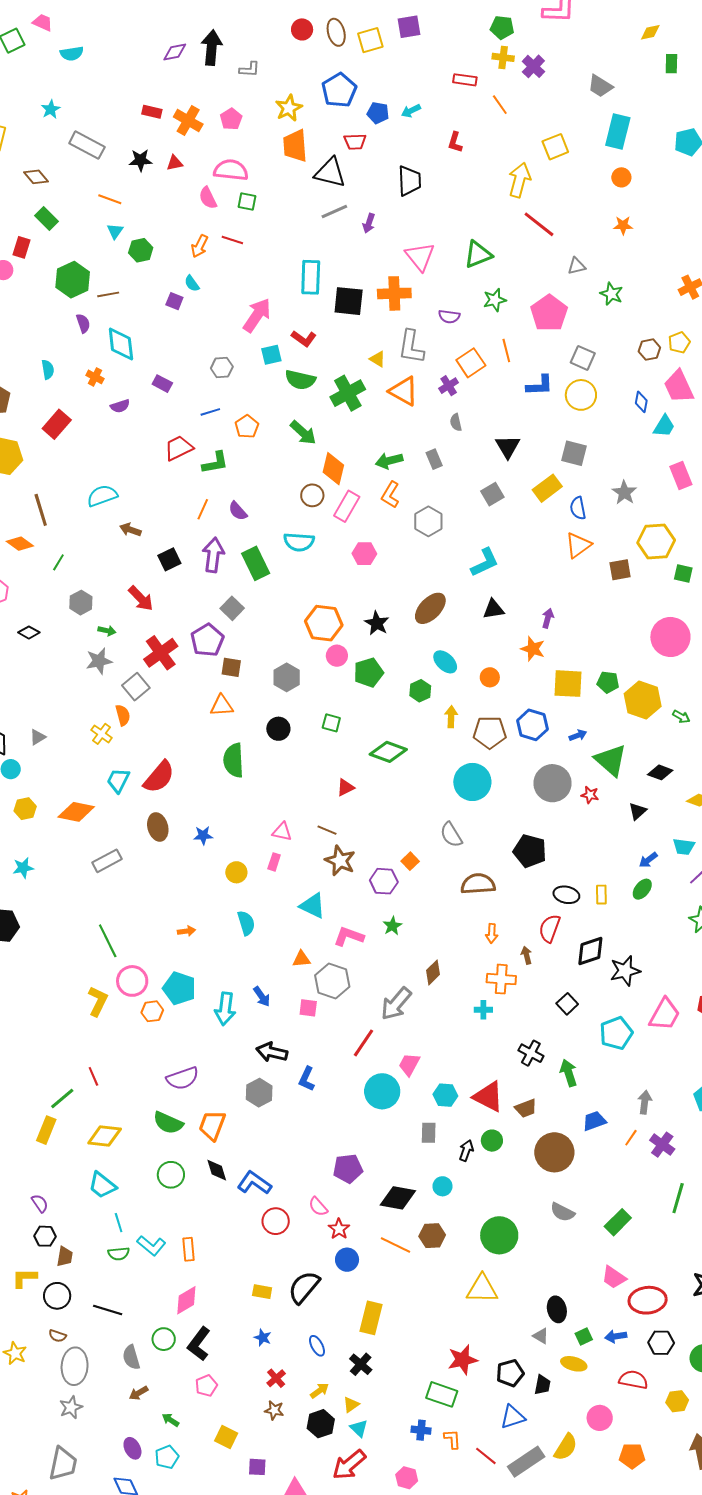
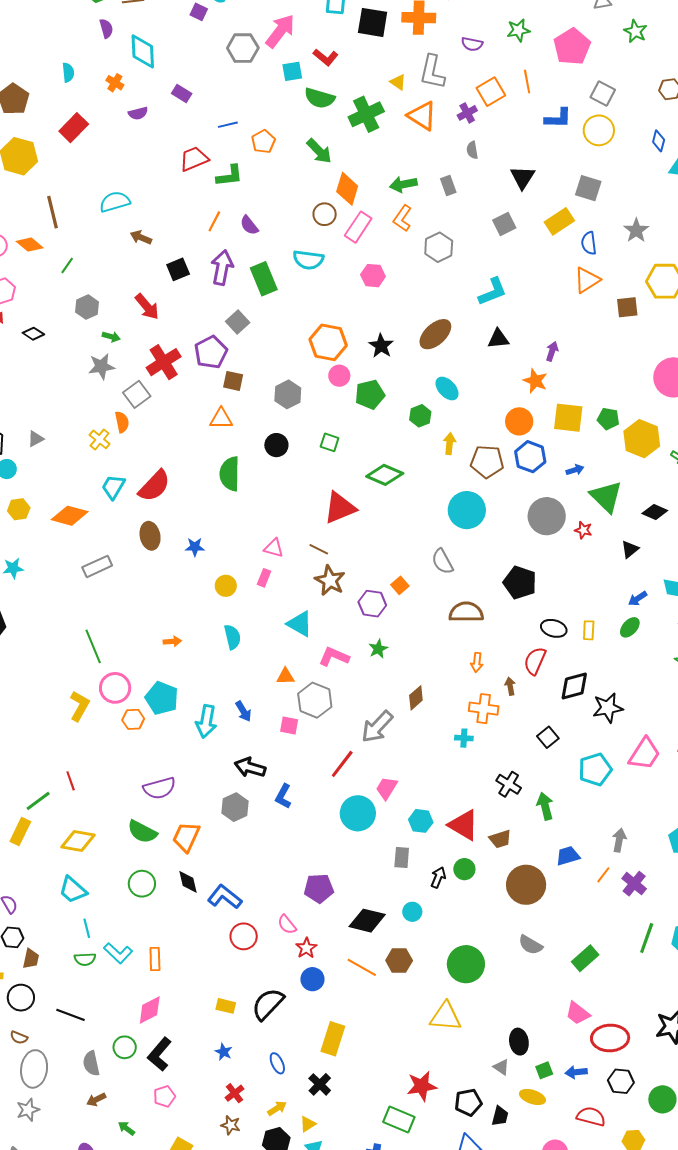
gray hexagon: (222, 367) -> (243, 48), moved, size x1.4
orange circle: (490, 677) -> (519, 421), moved, size x1.4
red triangle: (346, 787) -> (340, 508), size x1.8

